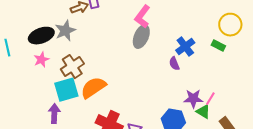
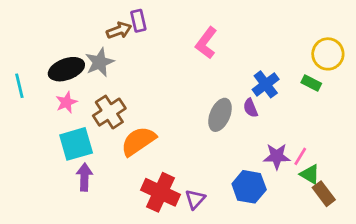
gray ellipse: (141, 37) -> (220, 115), moved
cyan square: (66, 90) -> (76, 144), moved
green triangle: (203, 112) -> (310, 174), moved

